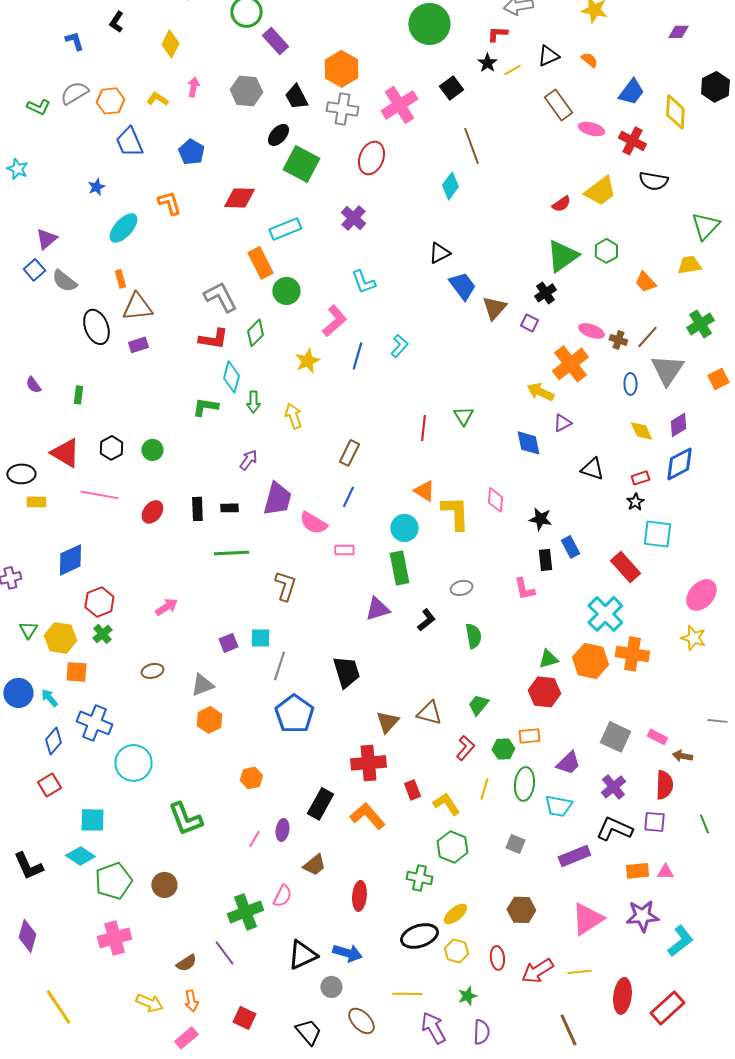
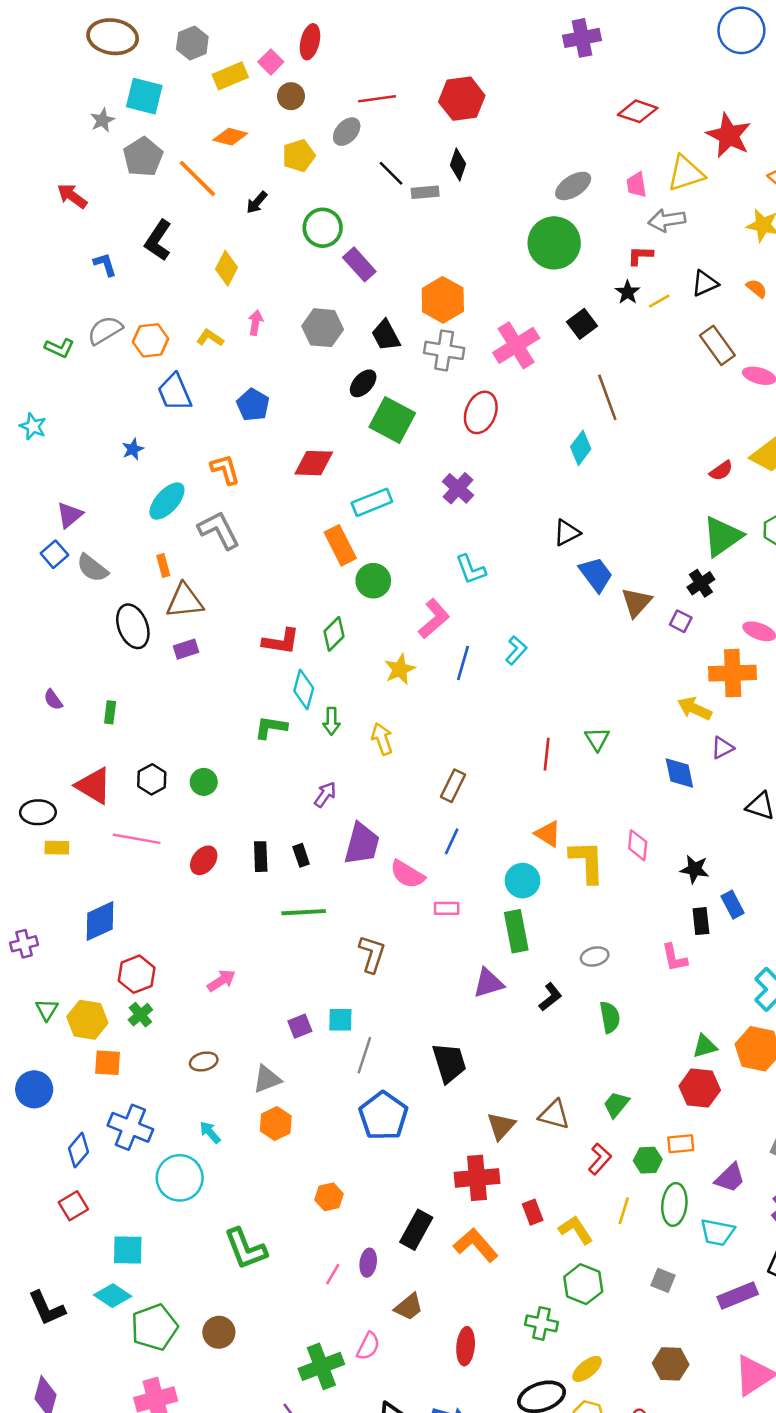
black L-shape: (116, 22) -> (158, 240), size x1.5
gray L-shape: (220, 297) -> (219, 530), moved
orange cross: (570, 364) -> (733, 673), turned 36
black rectangle: (229, 508) -> (301, 855), turned 72
cyan arrow: (49, 698) -> (210, 1132), moved

